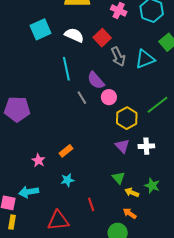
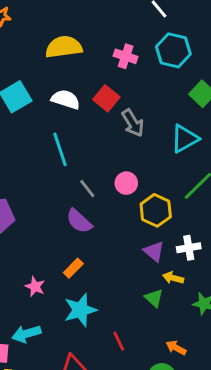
cyan triangle: (145, 59) -> (185, 139), moved
purple semicircle: (96, 80) -> (79, 221), moved
cyan star: (67, 180) -> (80, 310), size x1.6
yellow arrow: (132, 192) -> (173, 278), moved

